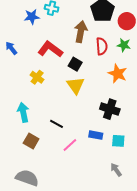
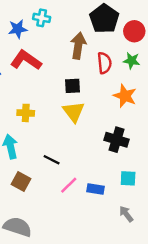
red L-shape: (50, 49) -> (26, 60), moved
black square: (75, 64) -> (73, 86), turned -32
yellow cross: (37, 77) -> (26, 113), moved, turned -32
blue rectangle: (96, 135) -> (96, 189), moved

